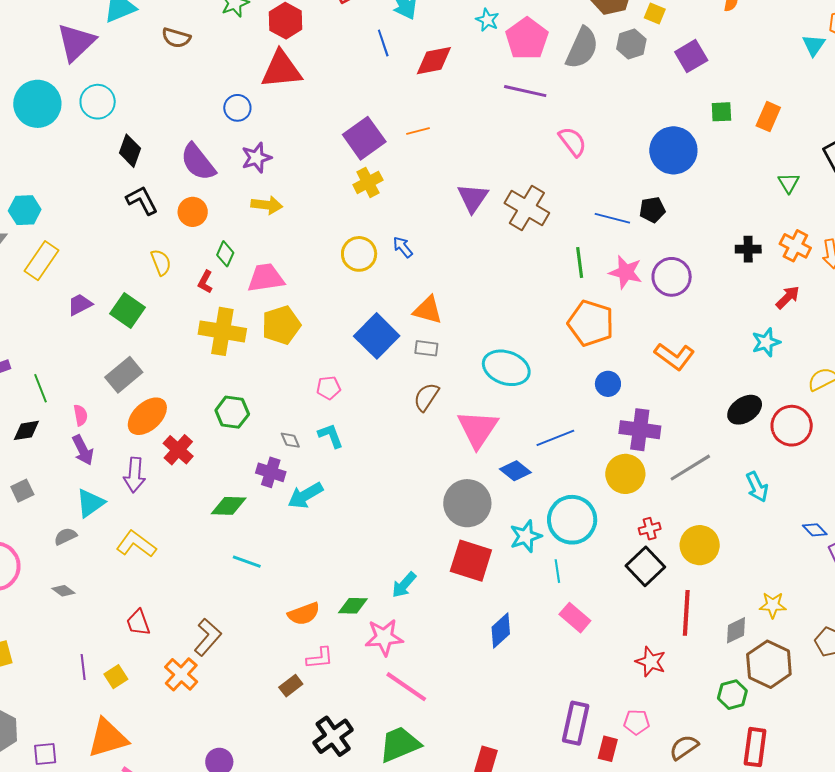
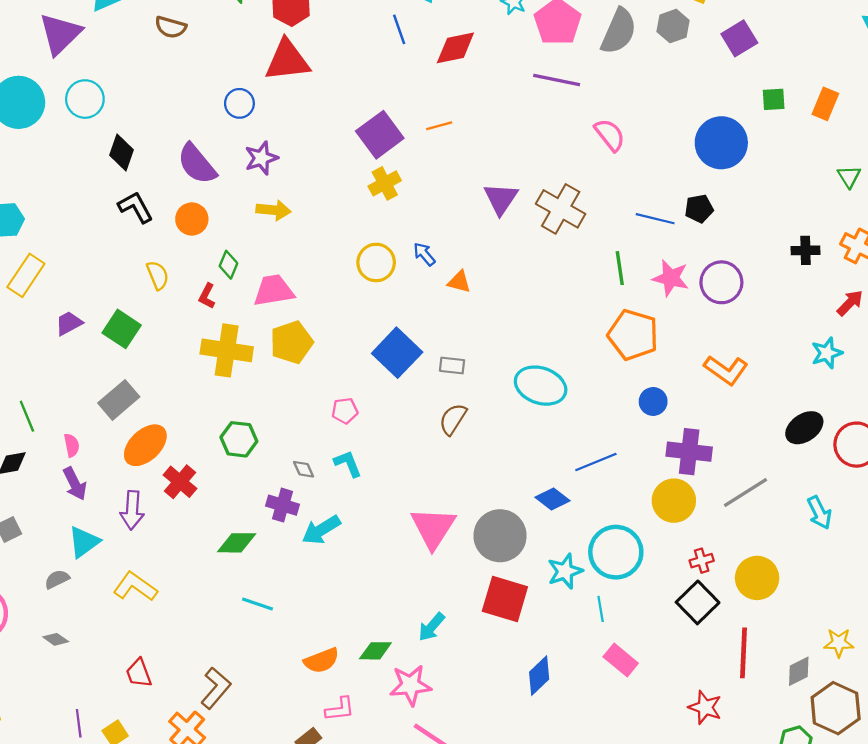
orange triangle: (428, 310) -> (459, 282), moved, size x0.7
pink triangle: (478, 429) -> (433, 528), moved

